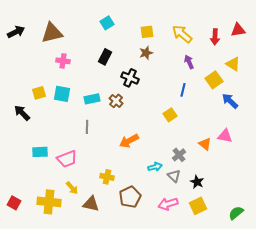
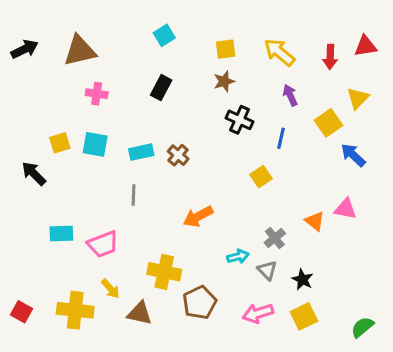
yellow triangle: (233, 64) -> (358, 98), turned 42
black cross: (130, 78) -> (239, 120), moved
yellow cross: (107, 177) -> (164, 272), size x1.5

